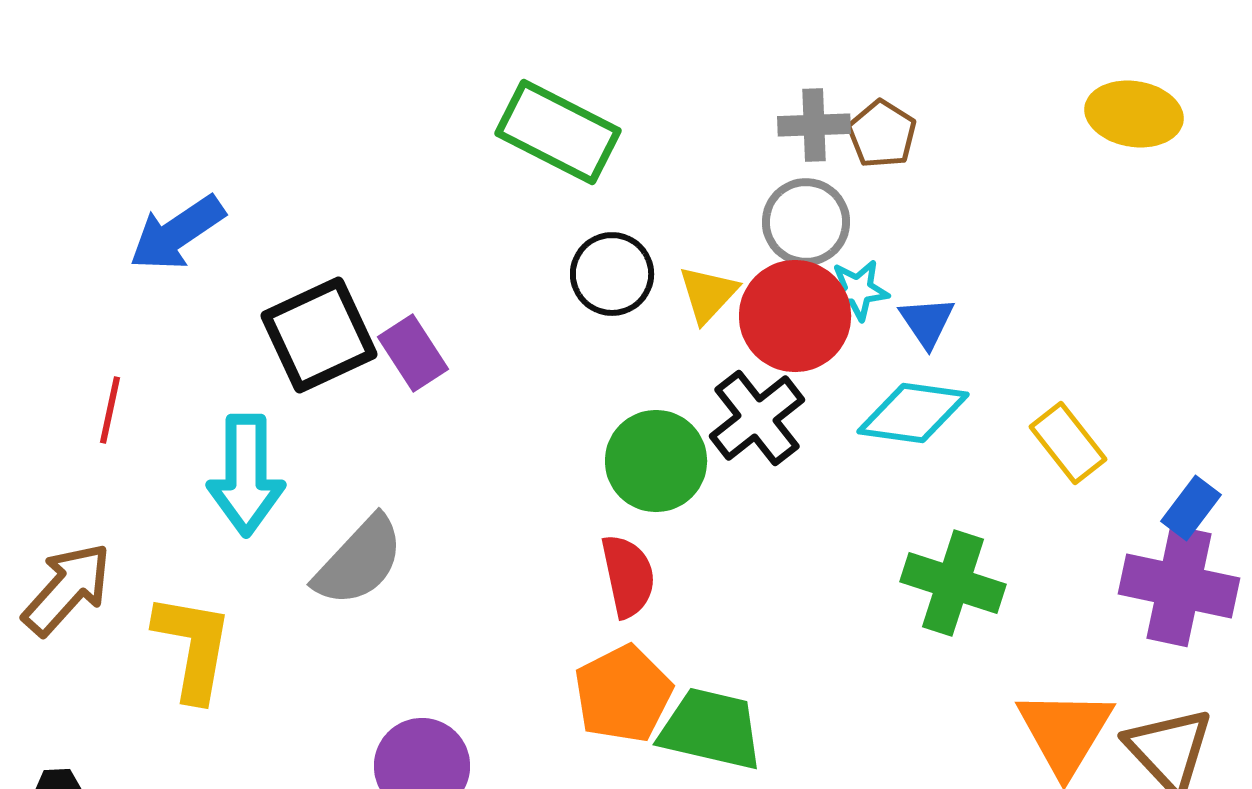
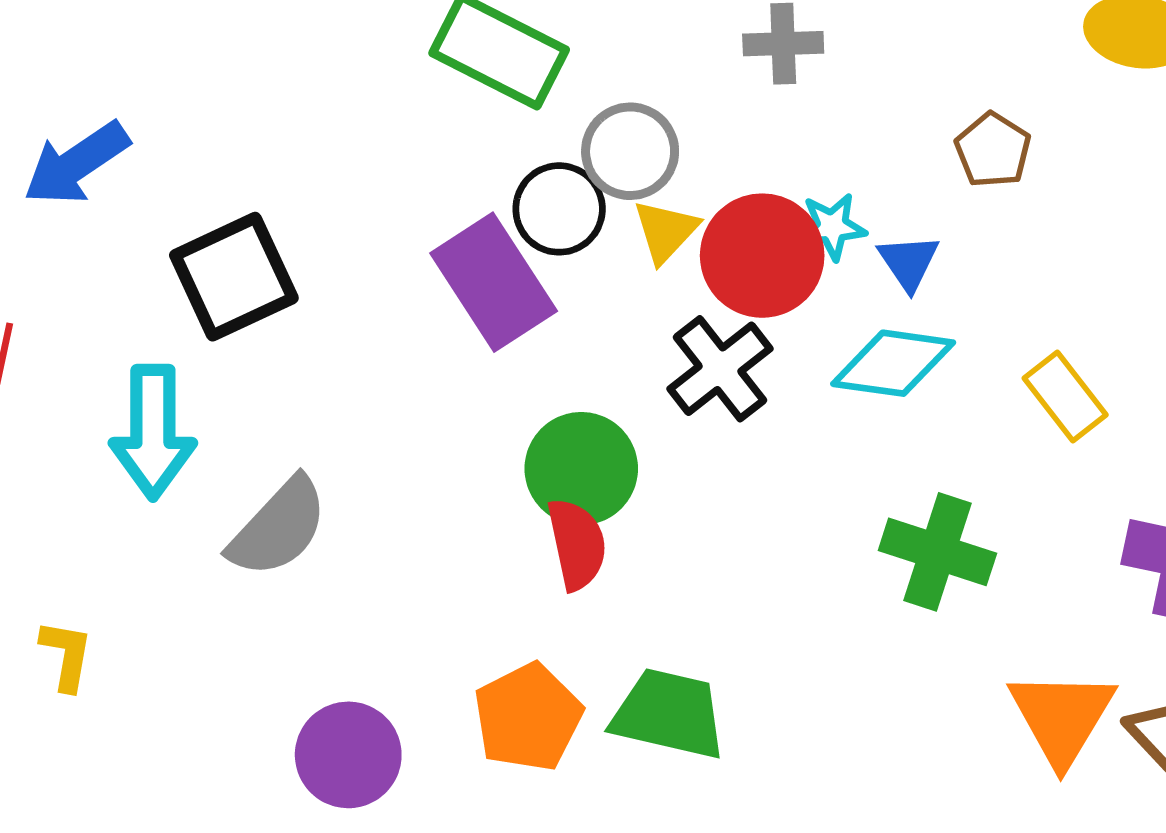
brown pentagon: (882, 134) -> (993, 150), moved
gray circle: (806, 222) -> (630, 151), moved
purple rectangle: (413, 353) -> (494, 282), moved, size x1.6
green circle: (656, 461) -> (581, 469), moved
yellow L-shape: (193, 647) -> (66, 655), moved, size x0.6
orange pentagon: (623, 694) -> (528, 717), moved

